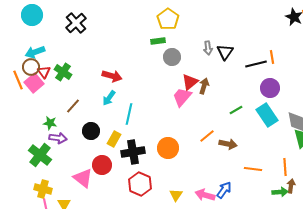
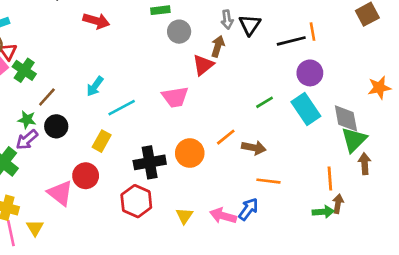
green cross: (63, 72) -> (24, 70), moved
red arrow: (112, 76) -> (96, 21), moved
brown arrow: (204, 86) -> (218, 46), moved
pink trapezoid: (182, 97) -> (175, 97), moved, turned -140
cyan line: (129, 114) -> (122, 108), turned 50
green star: (50, 123) -> (27, 120), moved
black circle: (91, 131) -> (56, 126), moved
purple arrow: (58, 138) -> (27, 140), turned 132
orange circle: (168, 148) -> (190, 153), moved
black cross: (133, 152) -> (150, 162), moved
orange line: (253, 169) -> (268, 181), moved

